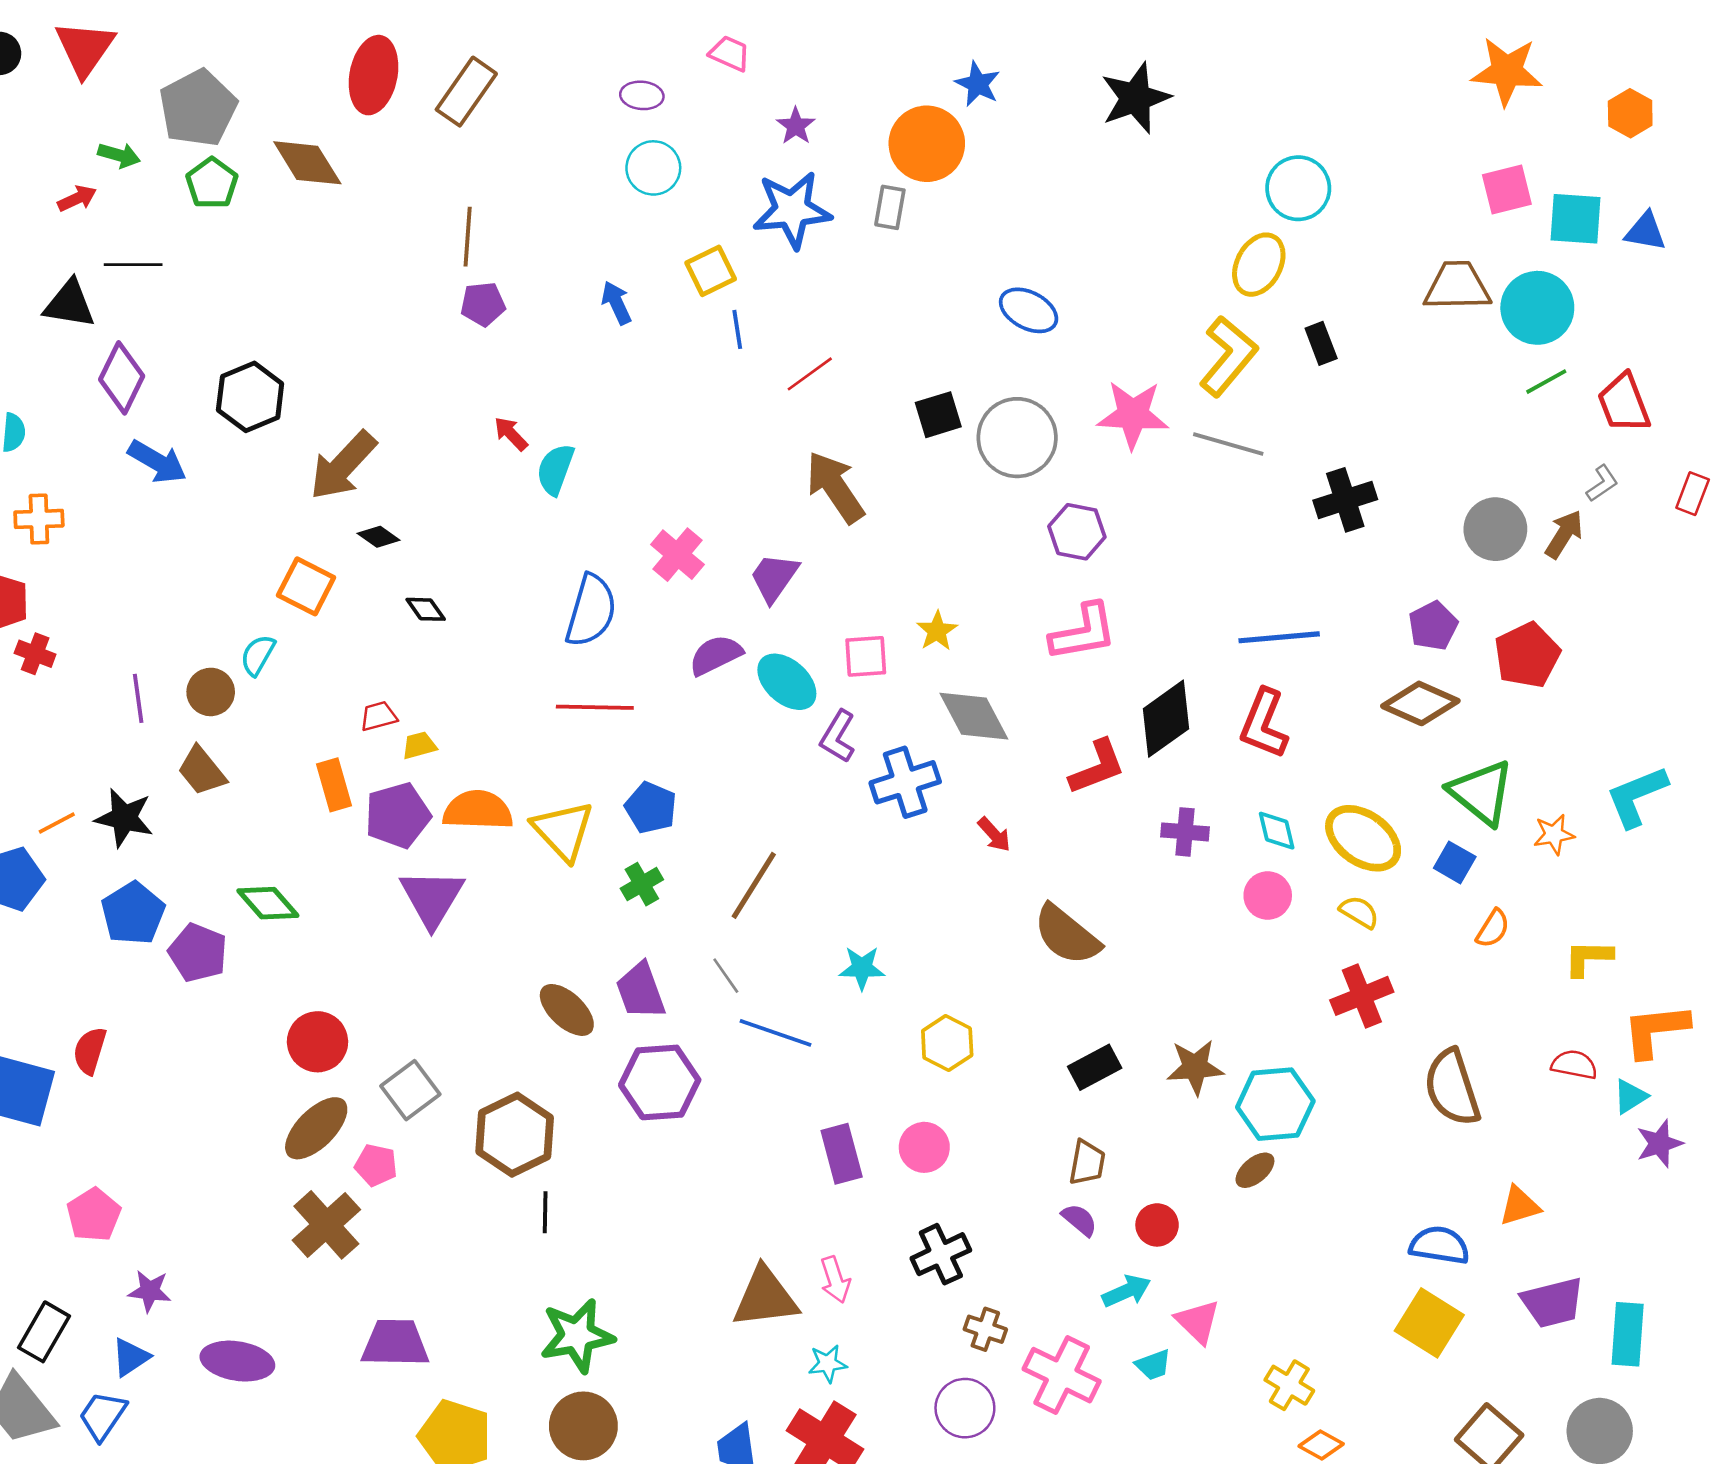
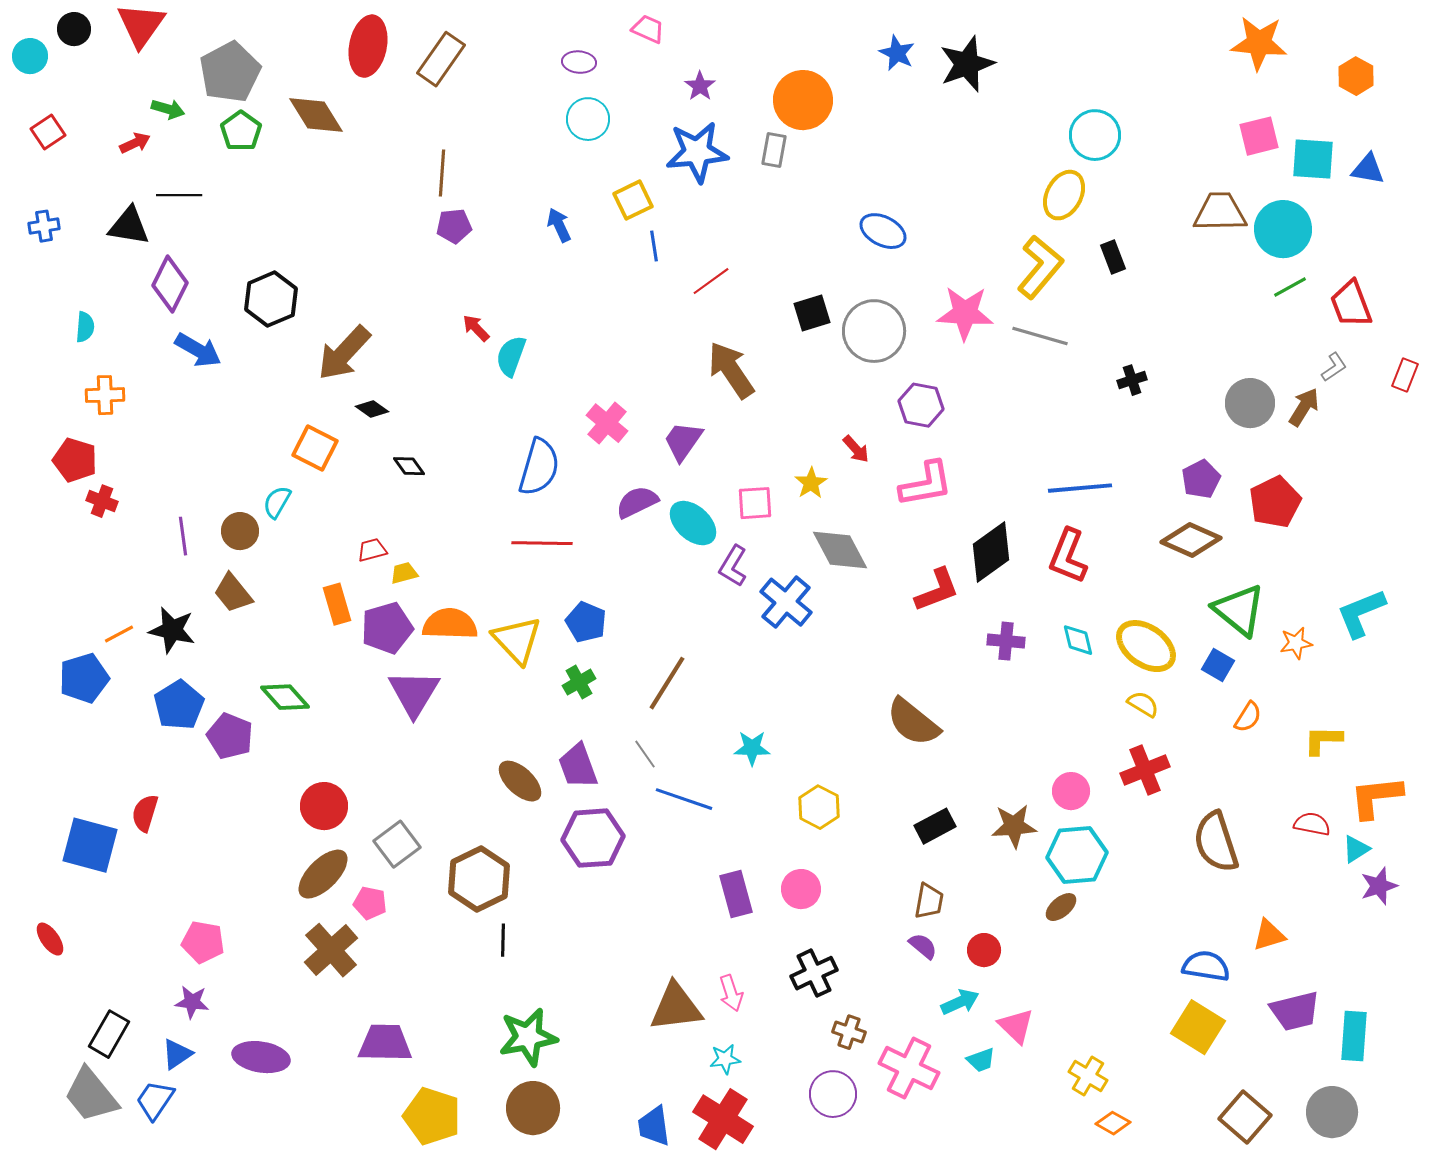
blue star: (978, 84) -> (897, 53), moved
black cross: (1345, 500) -> (1132, 380), size x0.6
blue cross: (905, 782) -> (786, 602), turned -32
red arrow: (994, 834) -> (856, 449), moved
pink circle: (1268, 895) -> (1071, 791), moved
pink pentagon: (94, 1215) -> (203, 942), moved, turned -30

